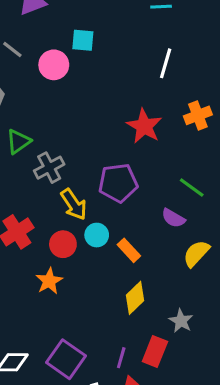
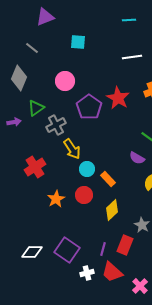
white line: (166, 63) -> (132, 57), turned 66
pink circle: (54, 65) -> (65, 81), moved
purple pentagon: (118, 183) -> (89, 107), moved, turned -30
red circle: (63, 244) -> (84, 195), moved

